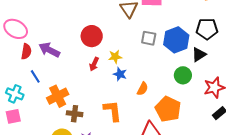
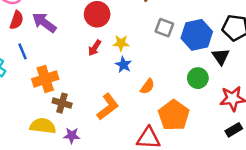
black triangle: (199, 55) -> (221, 56), turned -42
orange L-shape: (113, 111) -> (108, 107), turned 50

